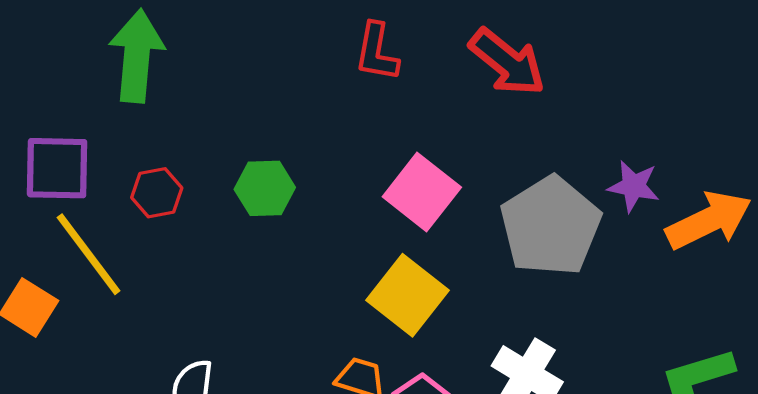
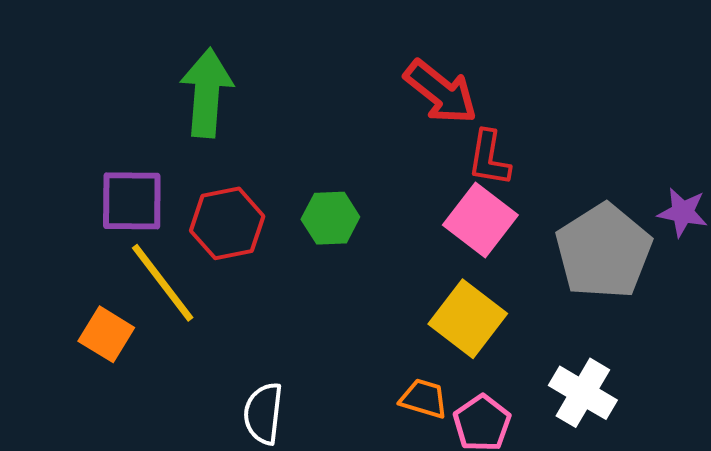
red L-shape: (377, 52) -> (489, 158), moved
red arrow: (507, 62) -> (441, 92), moved
red hexagon: (157, 193) -> (227, 223), size x1.5

